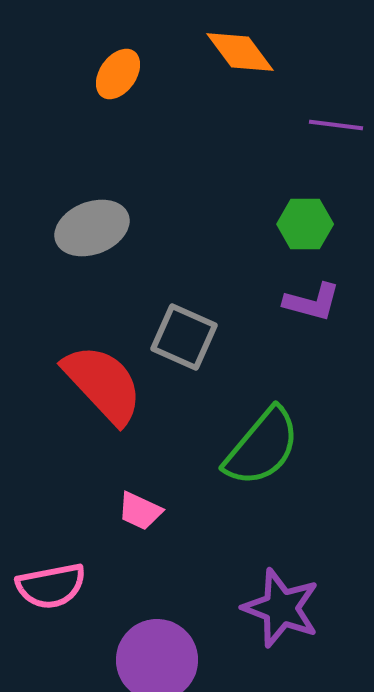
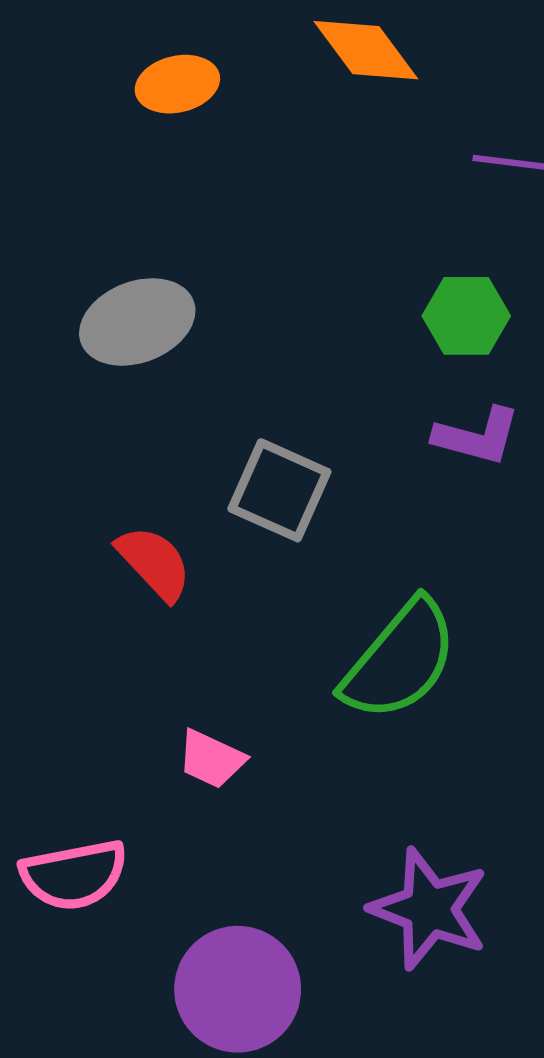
orange ellipse: (118, 74) -> (177, 84), turned 42
red semicircle: (103, 384) -> (154, 563), size x0.6

